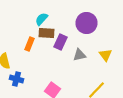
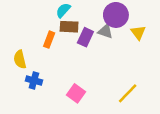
gray triangle: (80, 55) -> (105, 31), moved, turned 32
yellow triangle: (106, 55) -> (138, 33), moved

